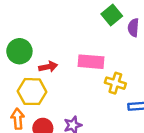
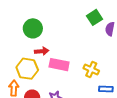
green circle: (19, 51) -> (33, 28), moved
pink rectangle: (91, 62) -> (59, 65), moved

